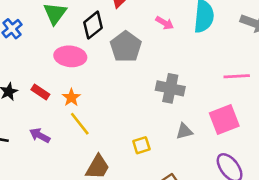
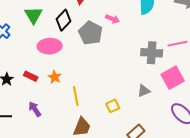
pink arrow: (165, 23) -> (112, 19), moved
gray cross: (170, 88) -> (152, 53), moved
yellow line: (80, 124) -> (76, 96), moved, turned 36
purple arrow: (40, 135) -> (35, 109), turned 35

